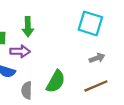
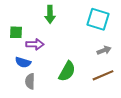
green arrow: (28, 27) -> (50, 14), moved
gray semicircle: (27, 90) -> (30, 81), moved

